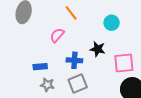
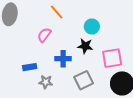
cyan circle: (112, 23) -> (92, 27), moved
gray square: (78, 84) -> (84, 80), moved
gray star: (47, 85) -> (46, 82), moved

